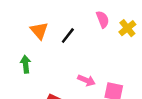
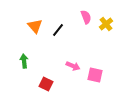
green arrow: (26, 64) -> (24, 61), moved

